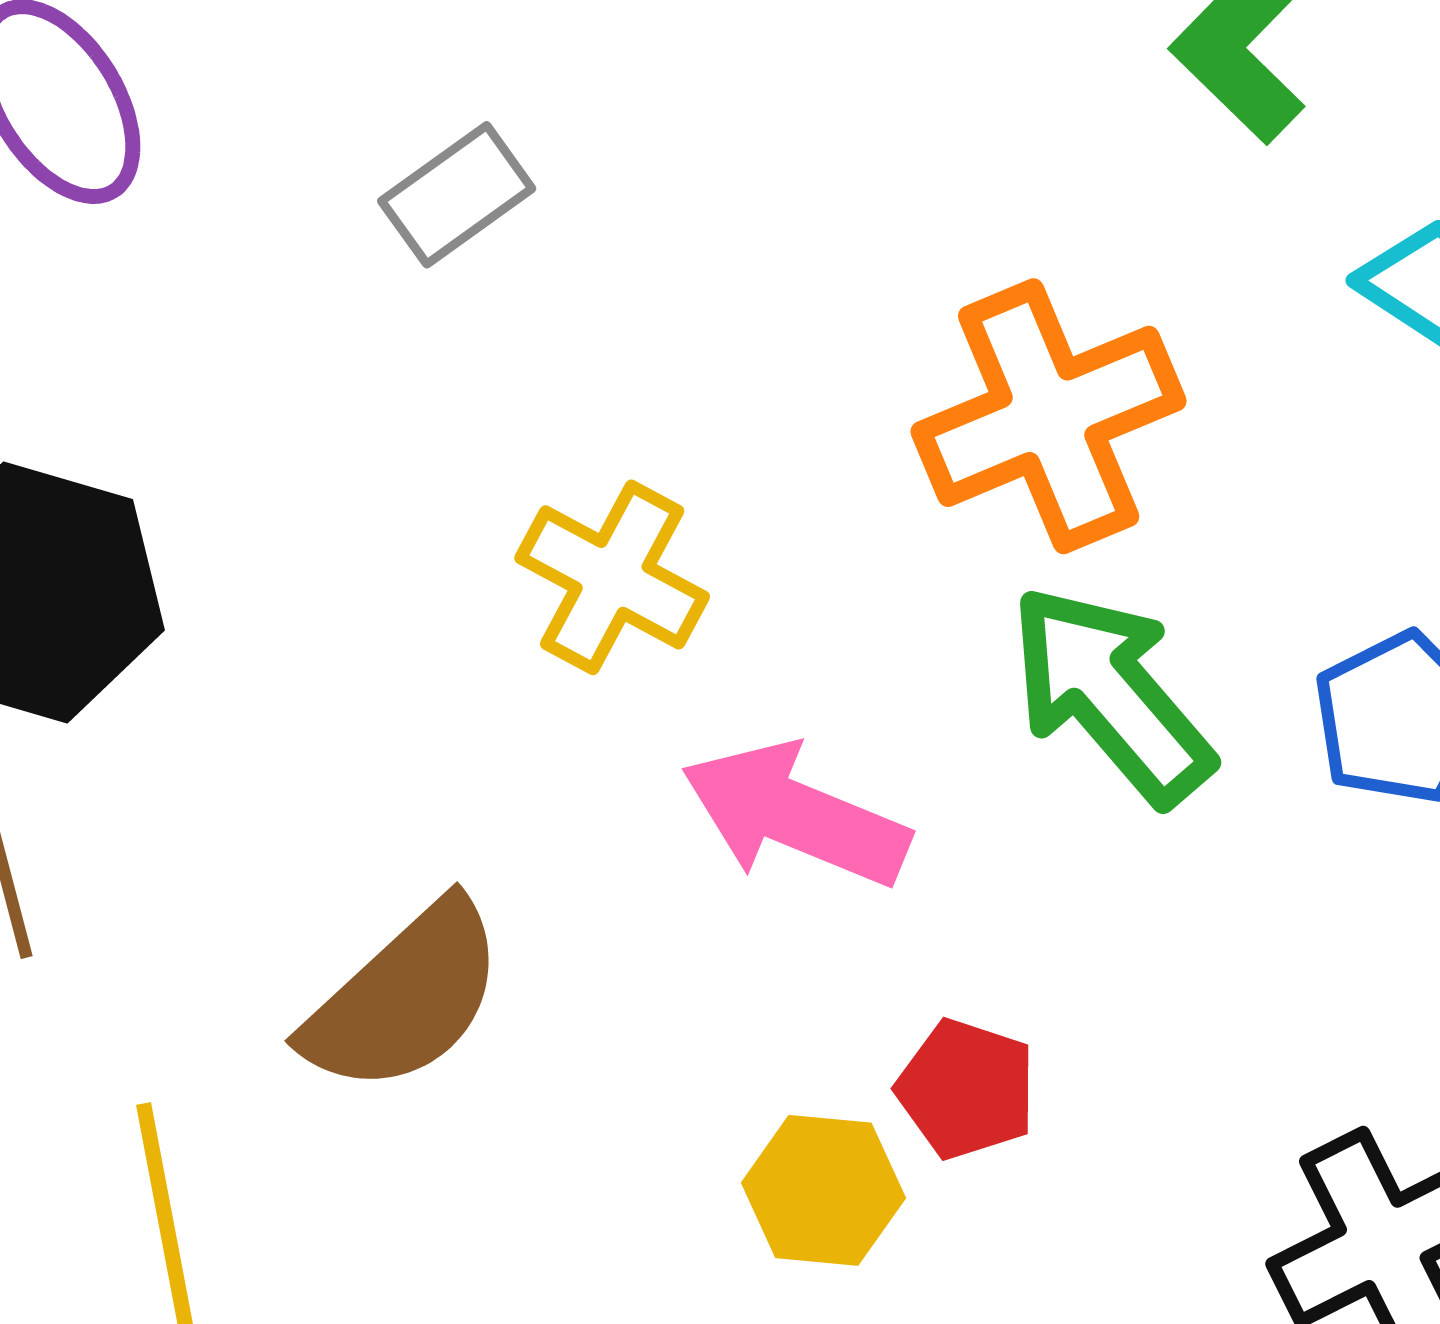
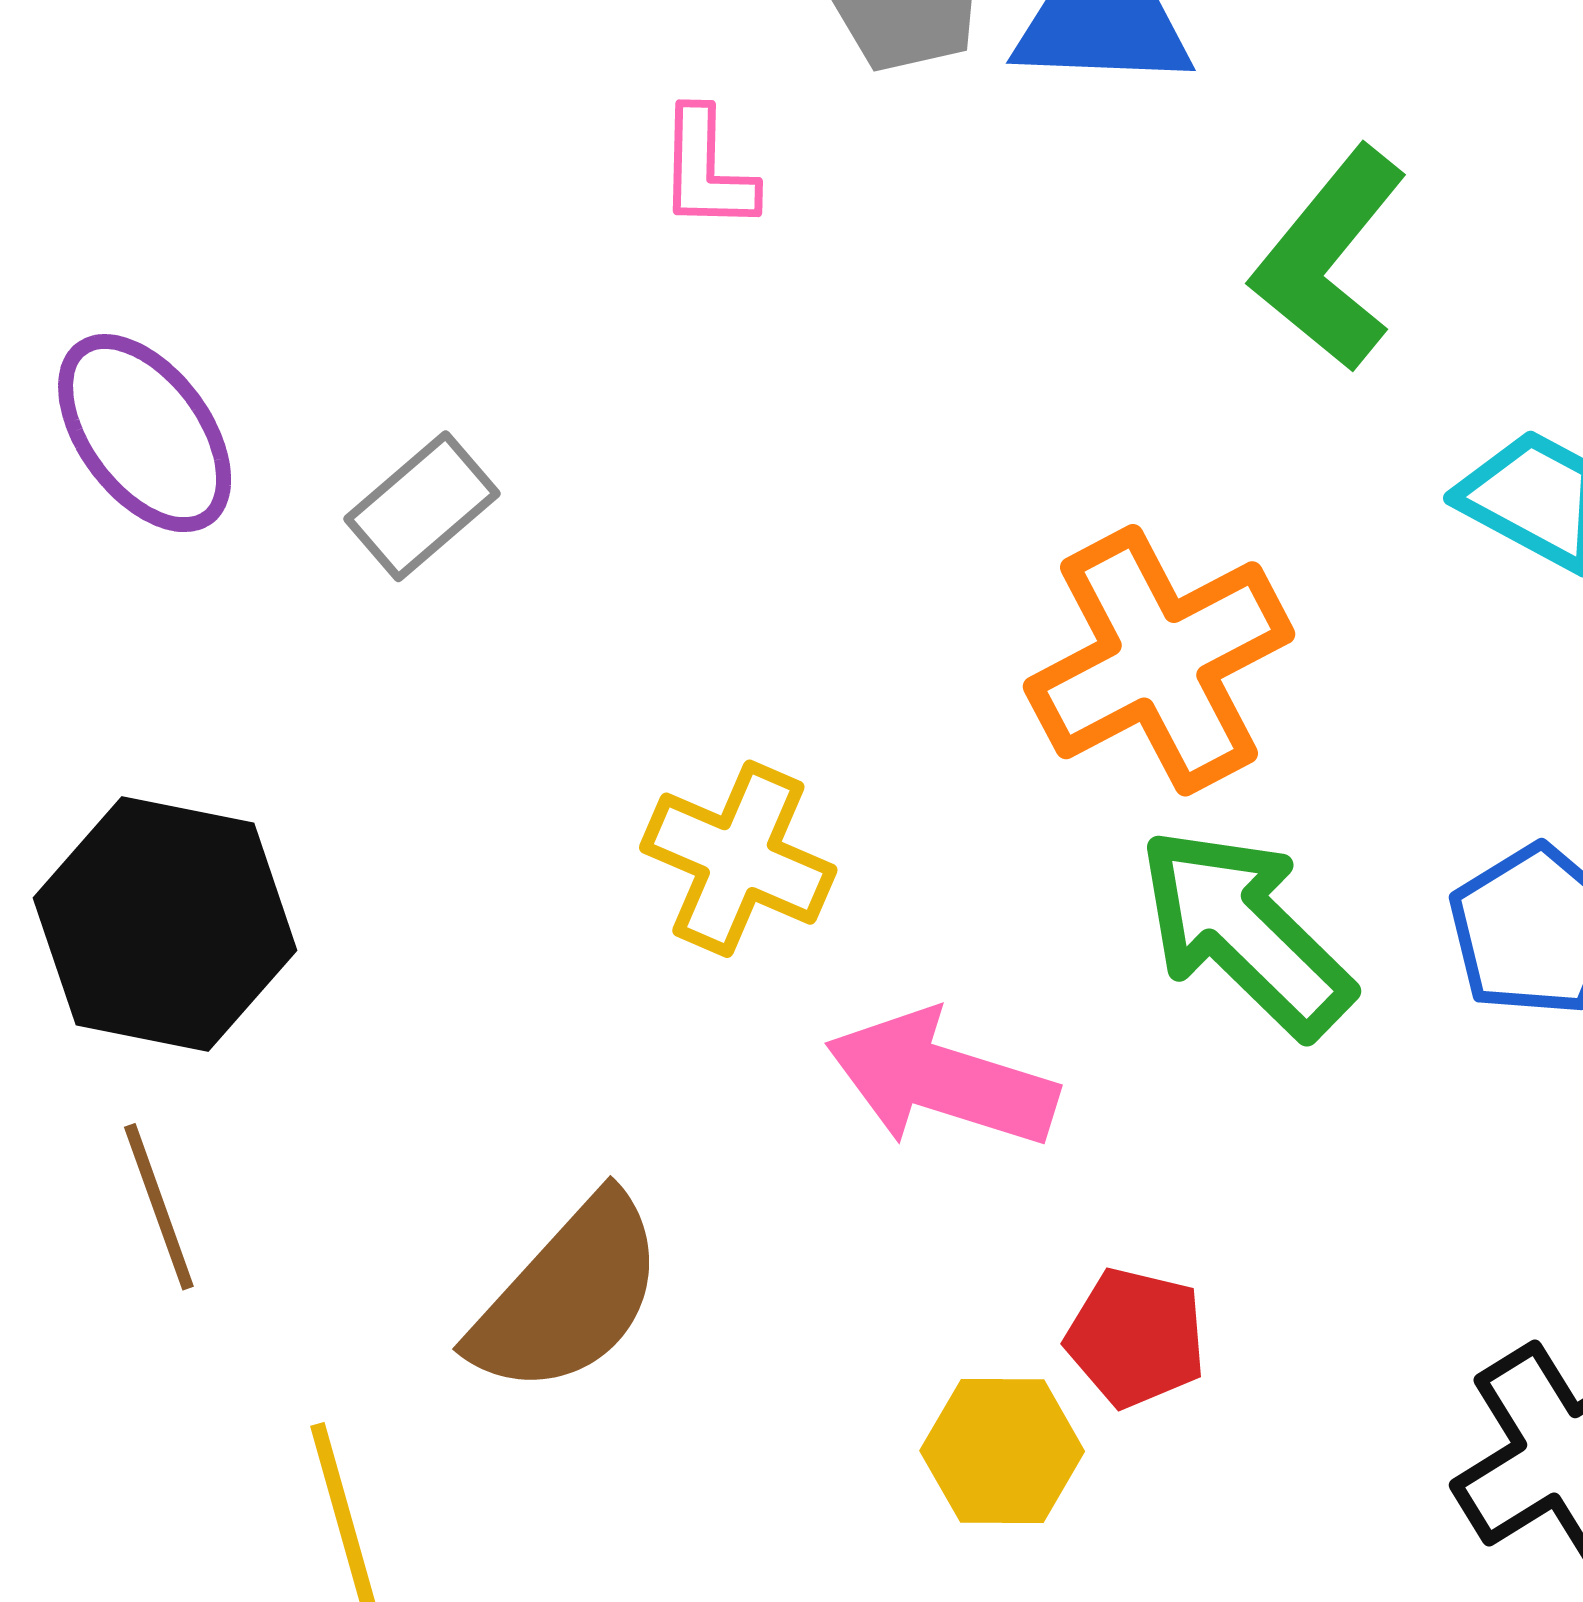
gray rectangle: (457, 195) -> (422, 506), moved

